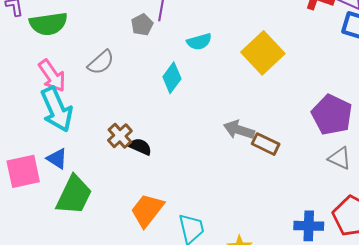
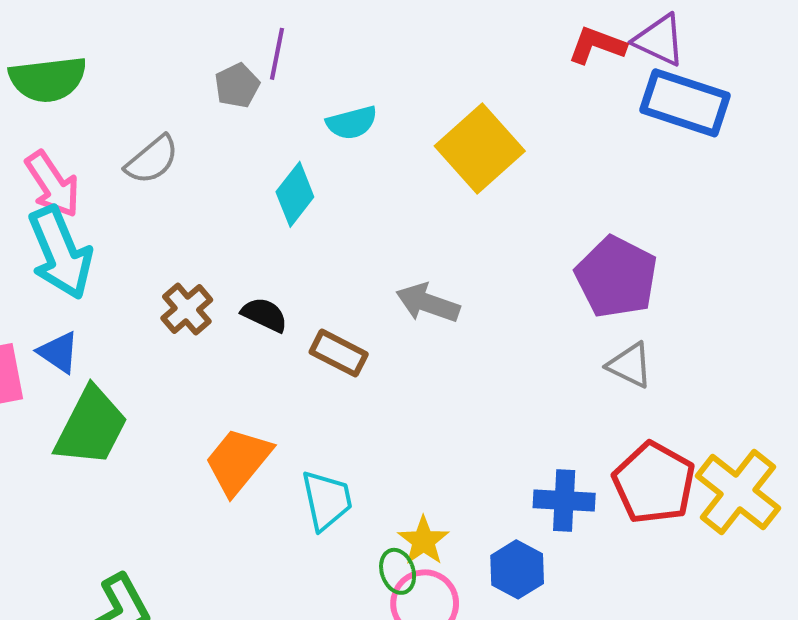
brown rectangle: (266, 144) -> (339, 353), moved
black semicircle: (140, 147) -> (264, 315), moved

